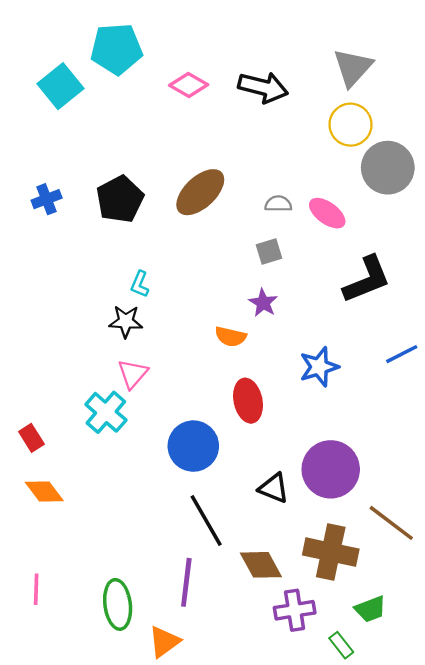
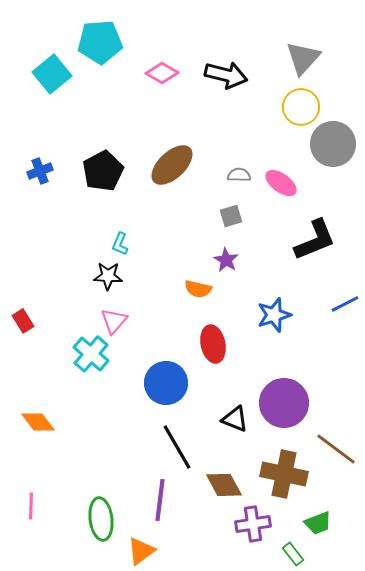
red rectangle: (31, 438) -> (23, 321), moved

